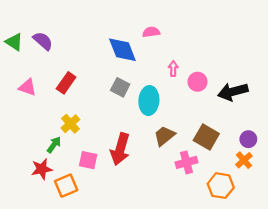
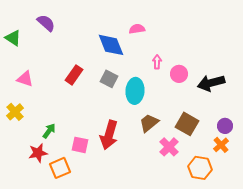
purple semicircle: (43, 41) -> (46, 23), moved
red rectangle: (66, 83) -> (74, 75), moved
yellow cross: (70, 124) -> (15, 112), moved
pink cross: (186, 162) -> (169, 147), turned -30

